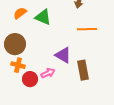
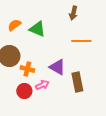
orange cross: (18, 65) -> (27, 69), moved

